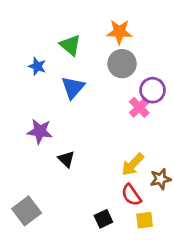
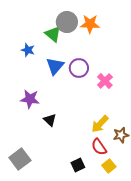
gray circle: (122, 64) -> (67, 22), moved
purple circle: (153, 90) -> (79, 68), moved
yellow square: (145, 220) -> (109, 166), turned -32

